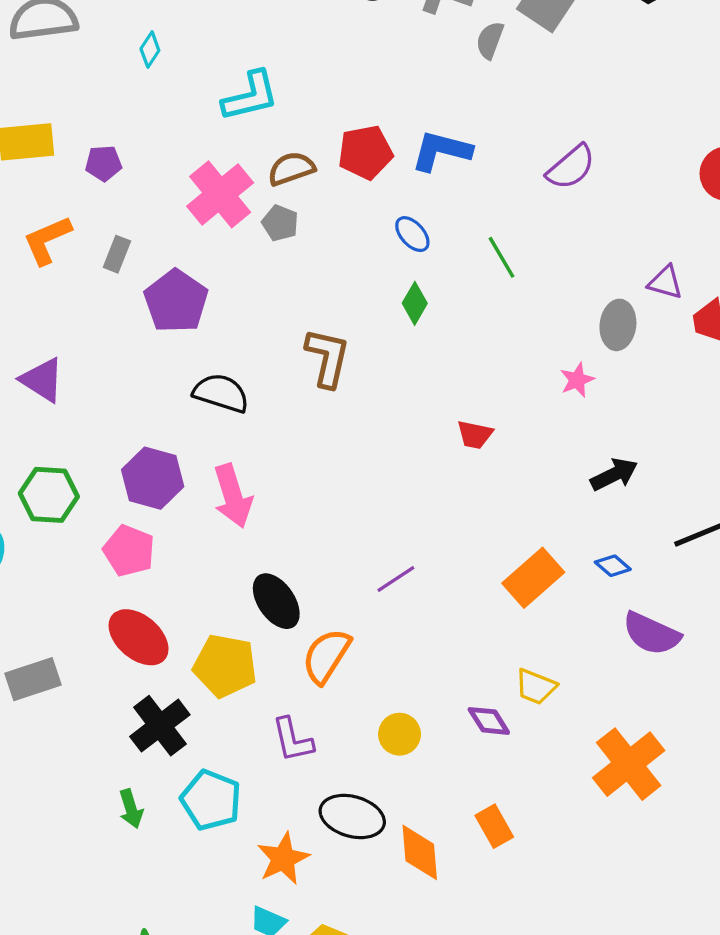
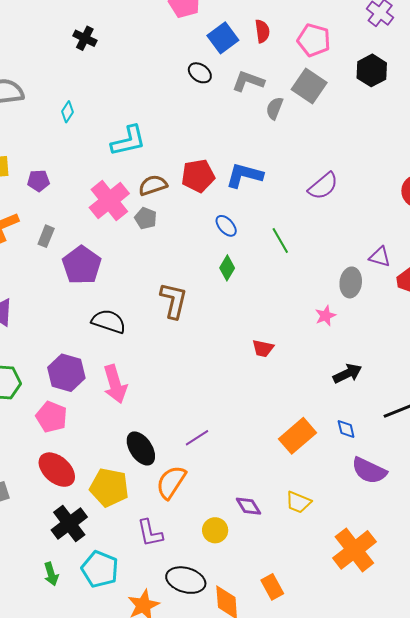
blue diamond: (613, 566) -> (346, 429), turned 35
purple line: (396, 579) -> (197, 438), moved
purple diamond: (489, 721) -> (248, 506), moved

